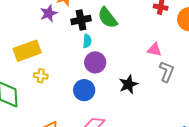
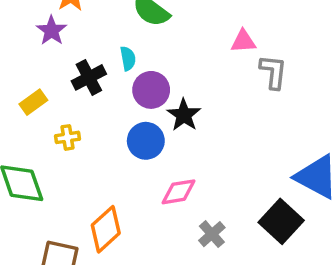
black cross: (81, 20) -> (89, 77), moved
yellow rectangle: (27, 51) -> (33, 102), size x0.6
black star: (128, 84) -> (184, 115), moved

